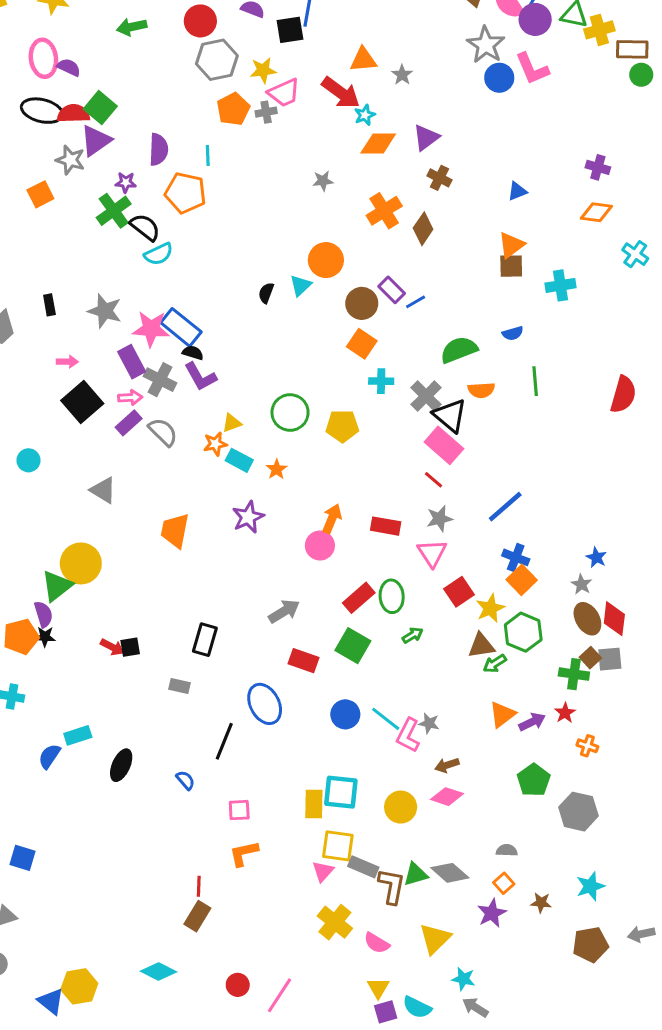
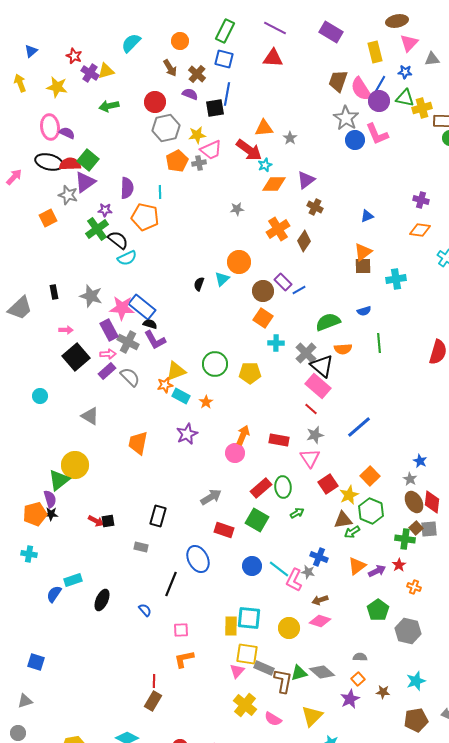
yellow triangle: (232, 423) -> (176, 371), size x1.5
blue cross: (516, 557) -> (319, 557), moved

